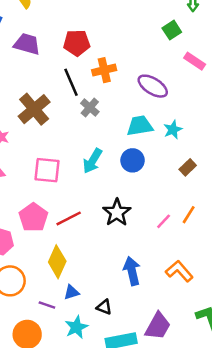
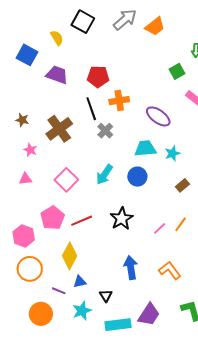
pink square: (47, 170) -> (66, 180), turned 35
black triangle: (104, 307) -> (106, 296), turned 32

